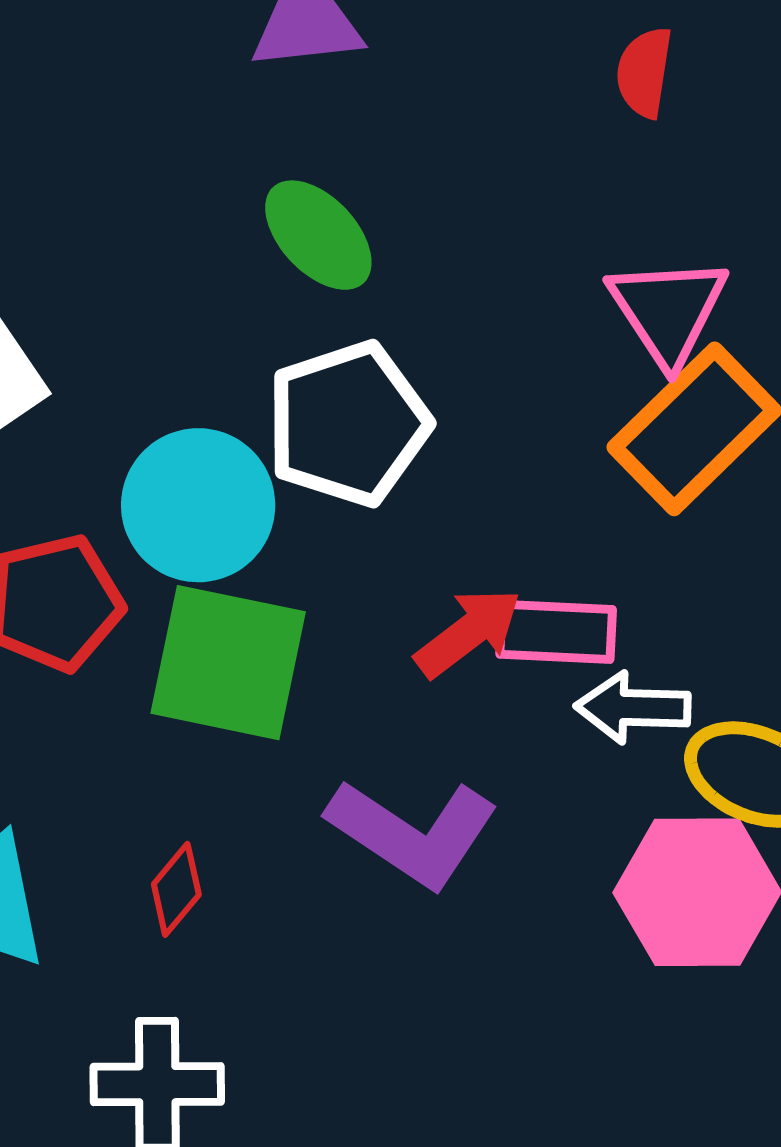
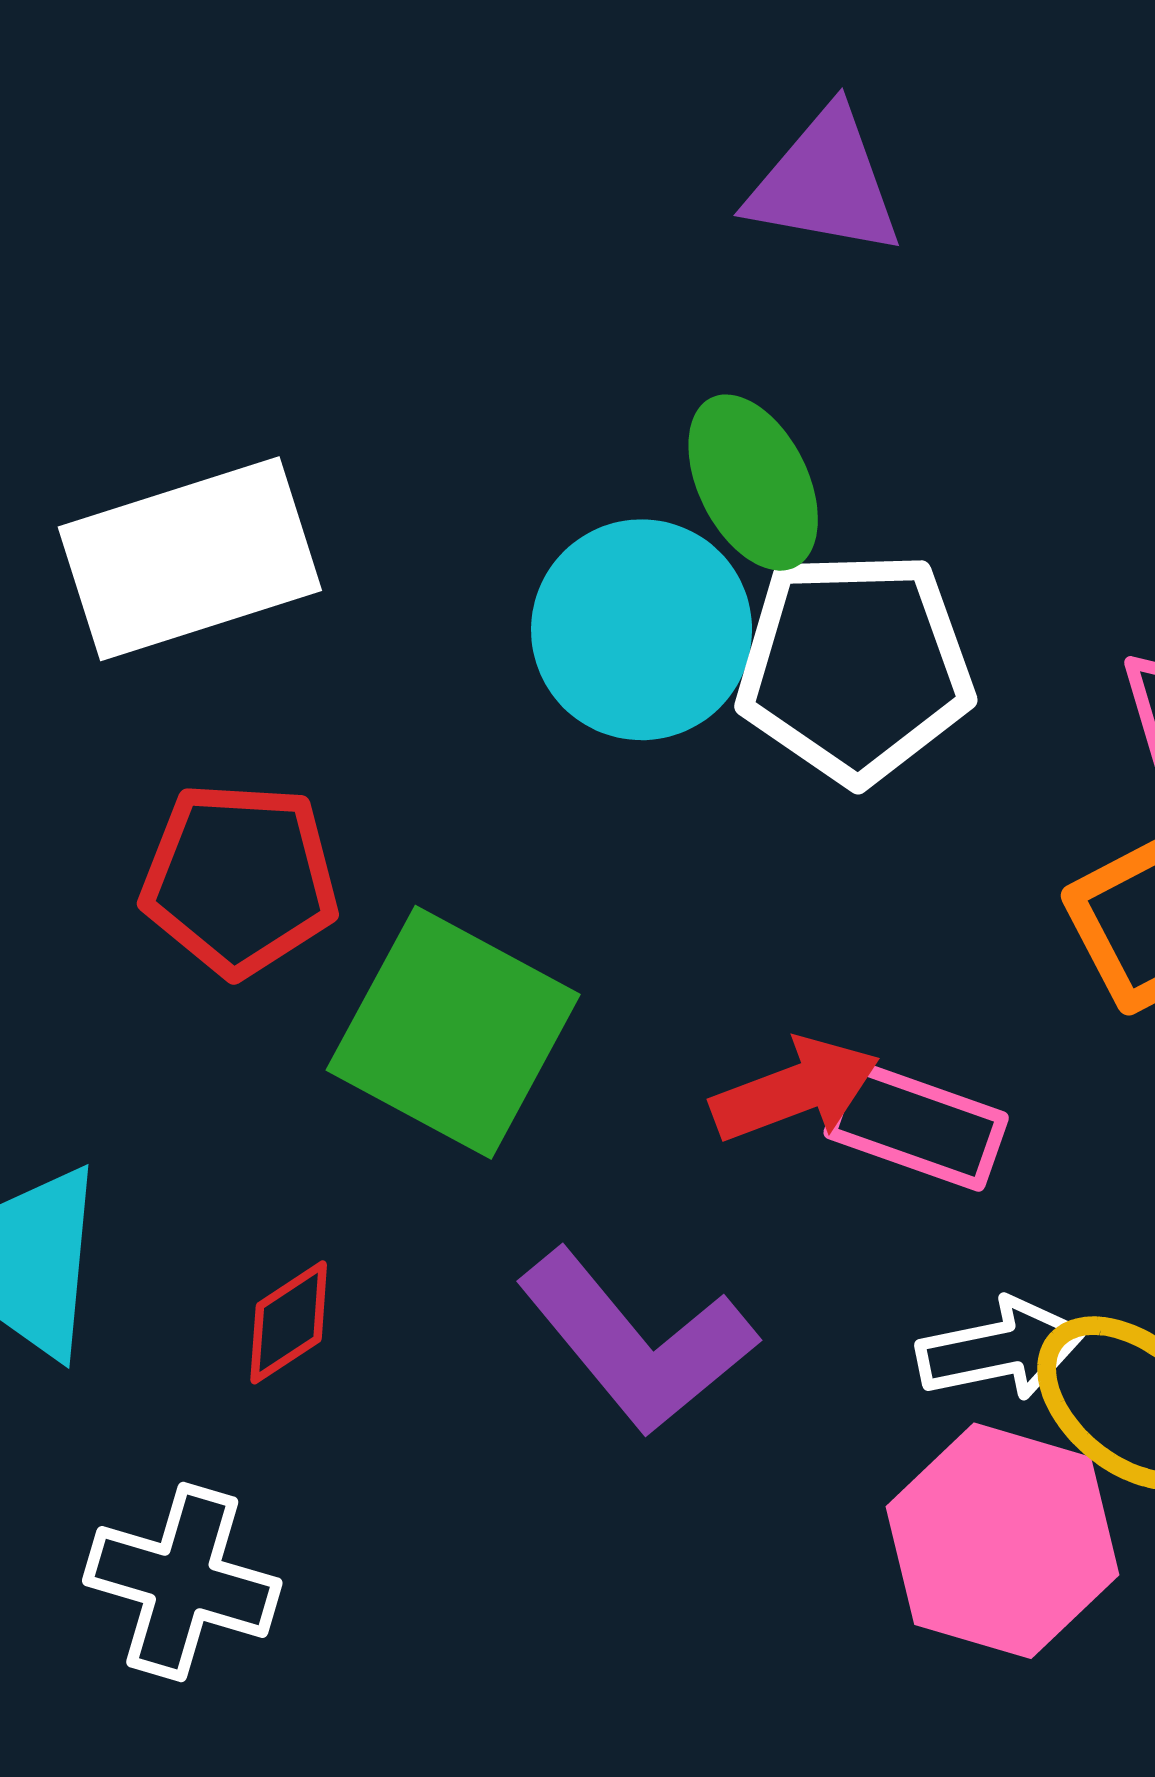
white pentagon: (348, 424) -> (855, 667), moved
cyan circle: (198, 505) -> (642, 630), moved
white arrow: (633, 708) -> (1000, 1349), moved, turned 150

